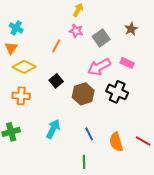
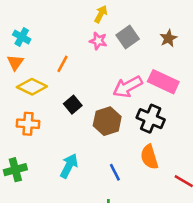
gray square: (101, 38) -> (128, 37), moved
orange line: (56, 46) -> (63, 64), moved
pink rectangle: (127, 63) -> (163, 82), size x1.6
orange semicircle: (116, 142) -> (149, 157), moved

